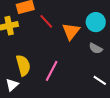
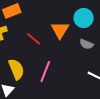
red line: (46, 21) -> (34, 39), moved

